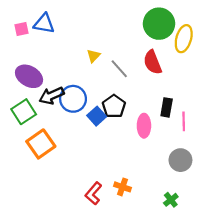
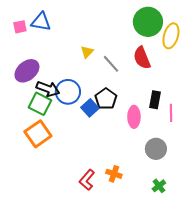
purple ellipse: (29, 76) -> (27, 71), turned -70
black arrow: (52, 96) -> (48, 89), turned -135
green square: (24, 112) -> (40, 104), moved, turned -30
gray circle: (180, 160) -> (156, 149), moved

